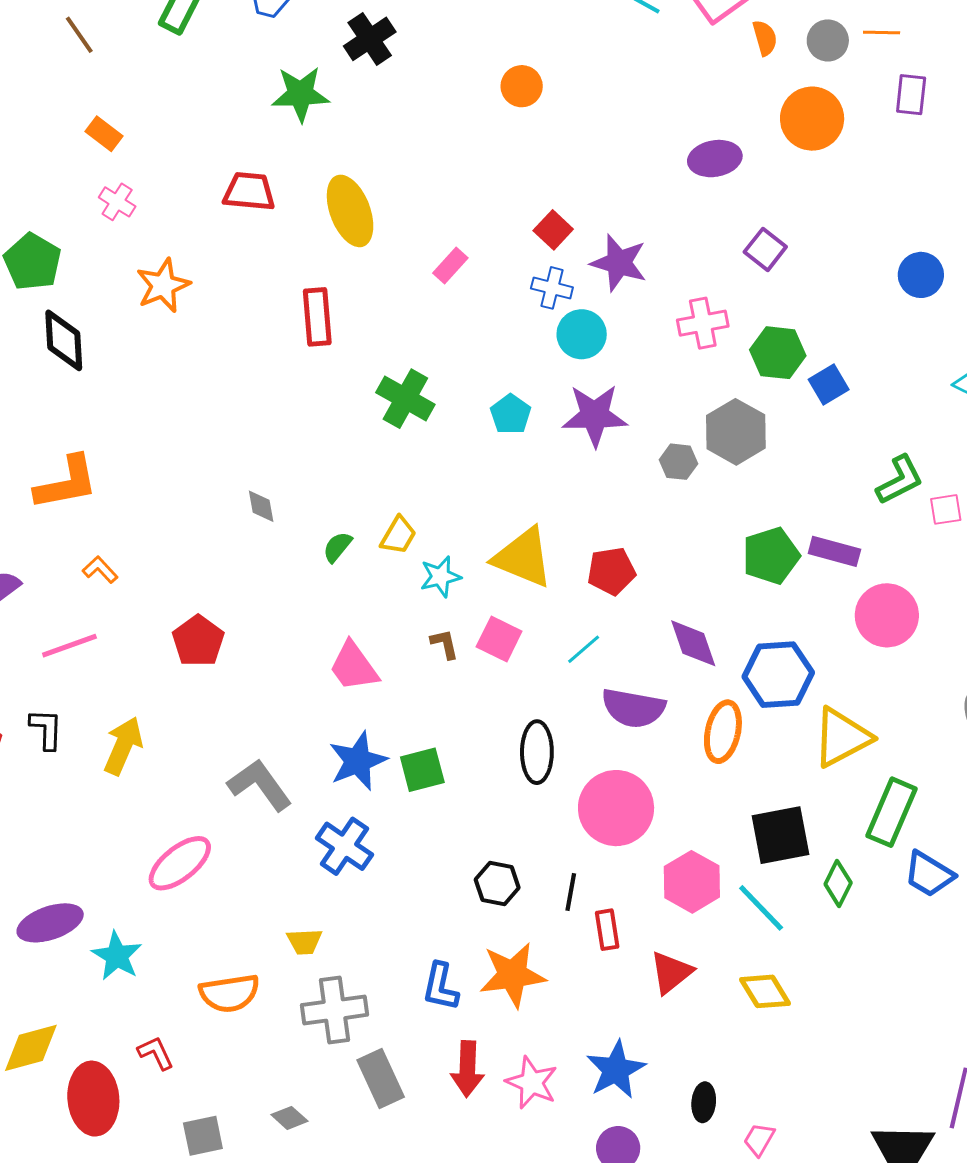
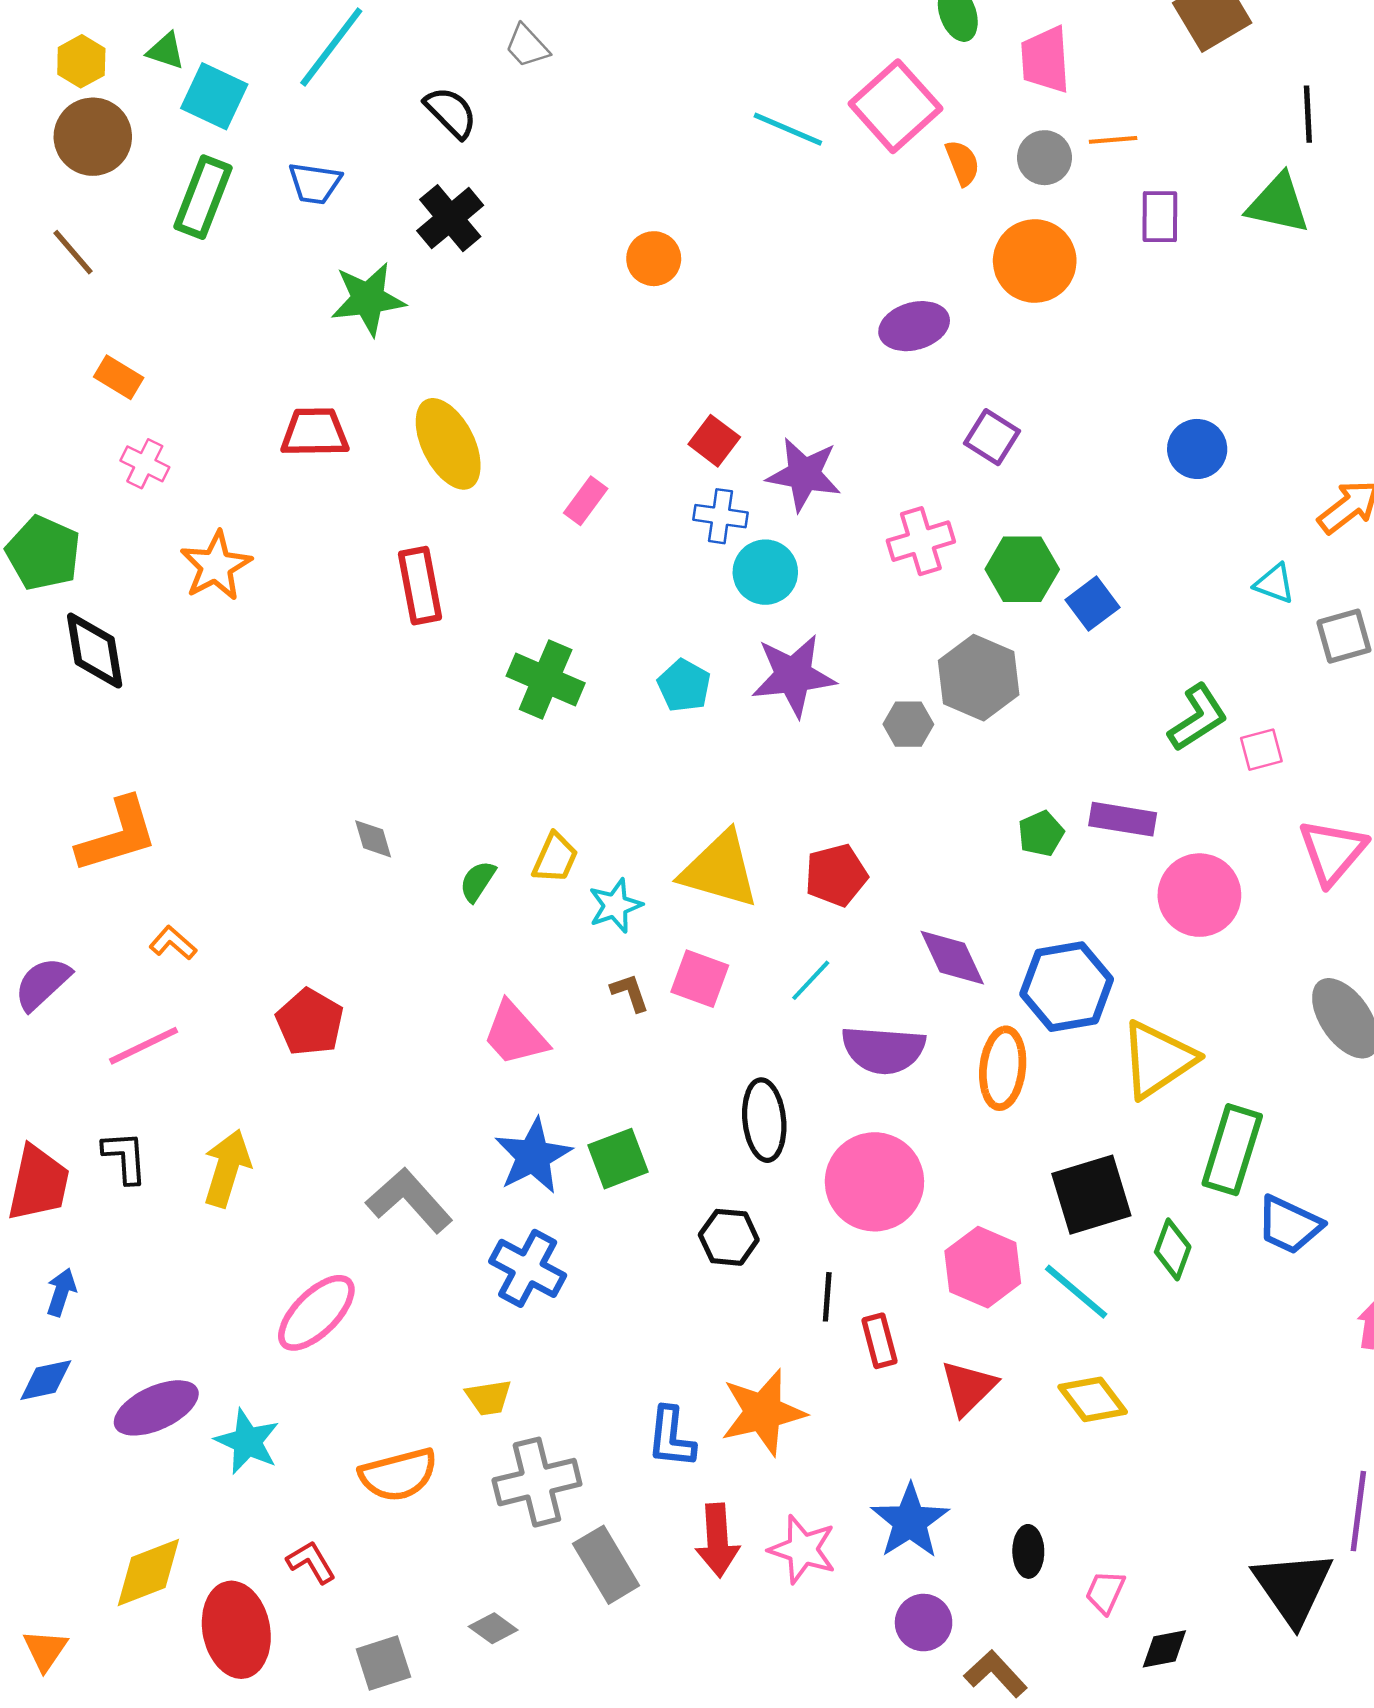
green pentagon: (771, 556) -> (1041, 834), size x0.6
black hexagon: (497, 884) -> (729, 1237), moved

